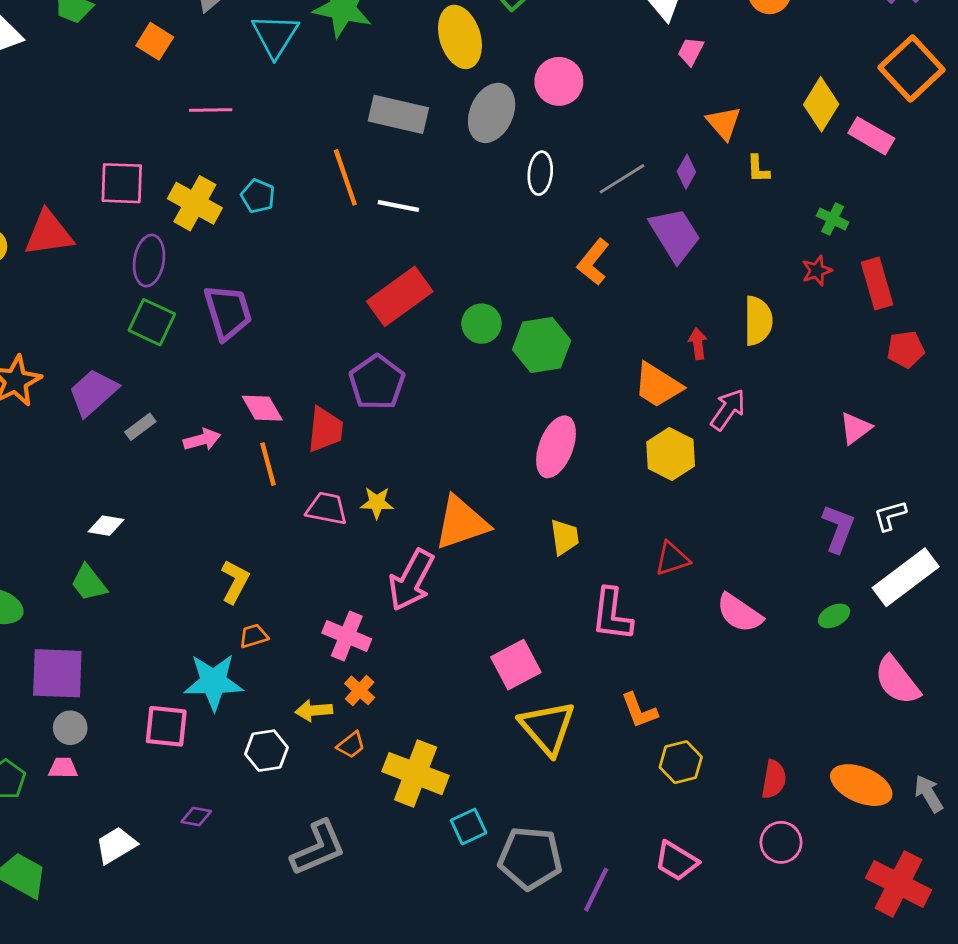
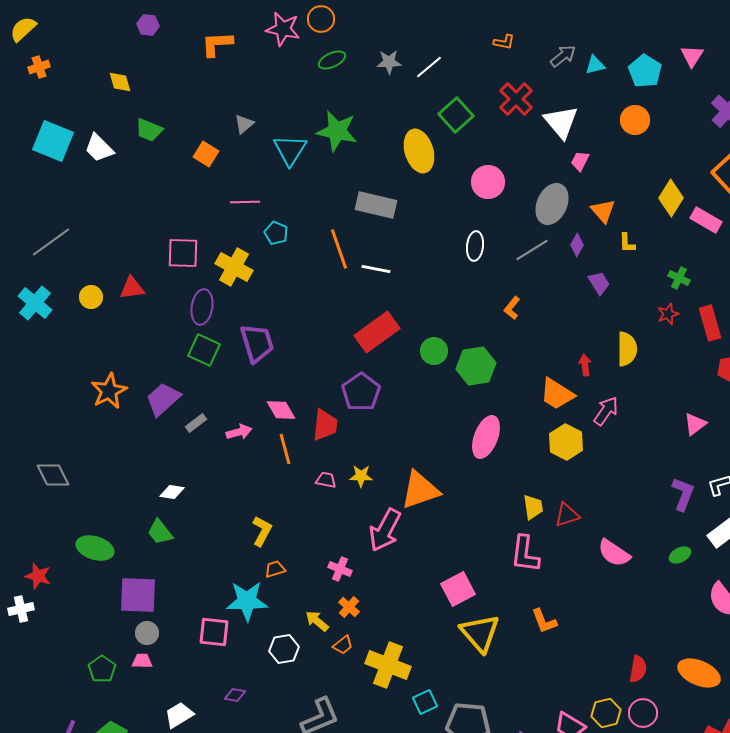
gray ellipse: (492, 113) -> (552, 204), moved
cyan pentagon: (258, 196) -> (276, 233), moved
red triangle: (49, 233) -> (132, 288), size x0.7
purple trapezoid: (675, 235) -> (599, 283), moved, size x0.6
orange L-shape: (593, 262) -> (512, 308), size x0.7
pink trapezoid: (327, 508) -> (326, 480), size x0.7
yellow trapezoid: (565, 537) -> (533, 507), moved
pink cross: (347, 636) -> (340, 569), size x0.7
yellow arrow: (314, 711) -> (317, 621), turned 45
yellow hexagon: (681, 762) -> (606, 713), moved

